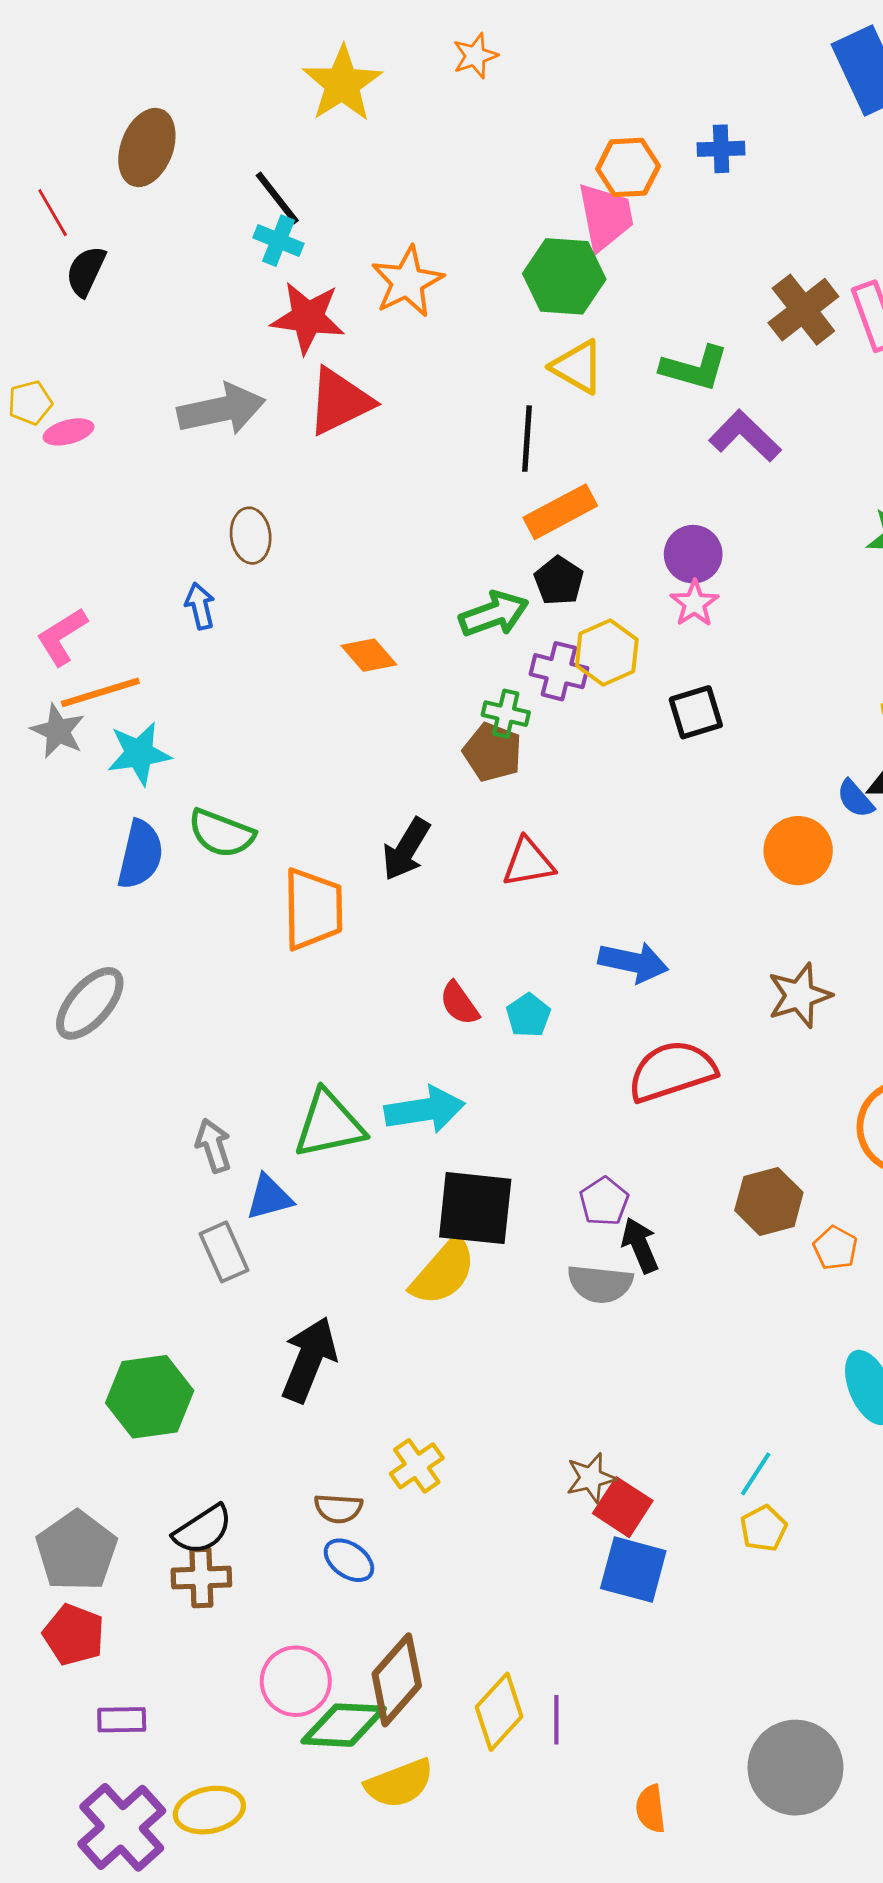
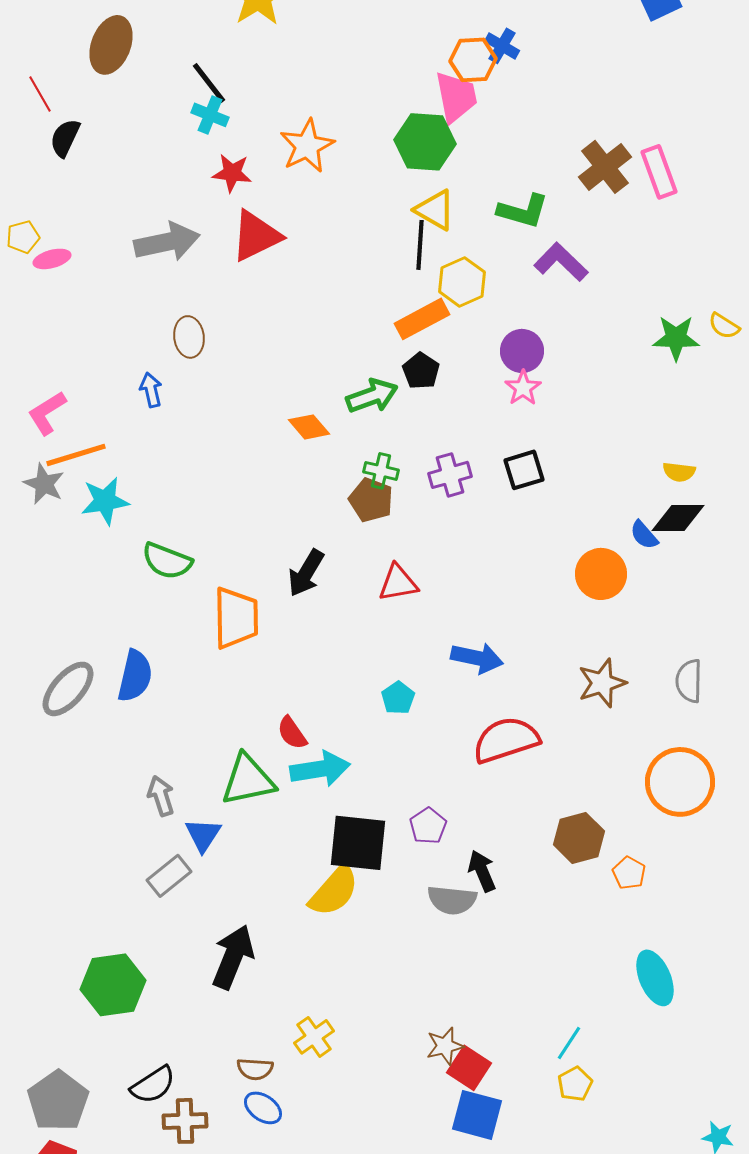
blue cross: (721, 149) -> (502, 46), moved, turned 32
red star: (308, 318) -> (232, 173), size x0.7
black line: (527, 439) -> (420, 245), moved
yellow hexagon: (607, 653) -> (462, 282), moved
orange diamond: (369, 655) -> (309, 427), moved
purple cross: (559, 671) -> (450, 475), moved, turned -30
blue semicircle: (140, 855) -> (135, 676), moved
red semicircle: (459, 1003) -> (292, 733), moved
blue triangle: (269, 1197) -> (203, 835), turned -42
purple pentagon: (604, 1201) -> (428, 826), moved
gray rectangle: (224, 1252) -> (169, 876), turned 75
brown cross: (201, 1578) -> (185, 1121), moved

